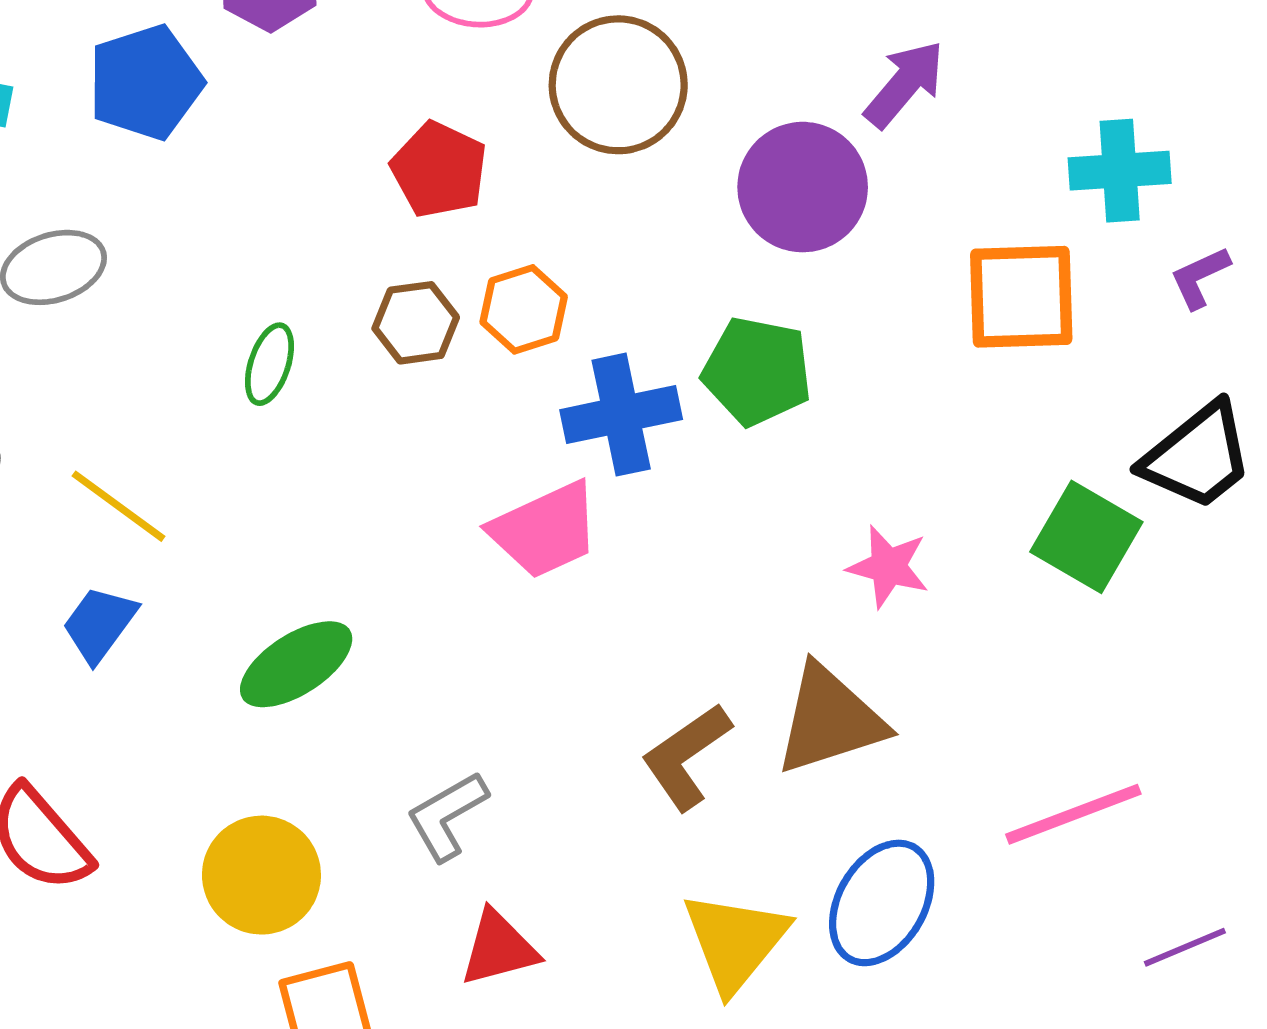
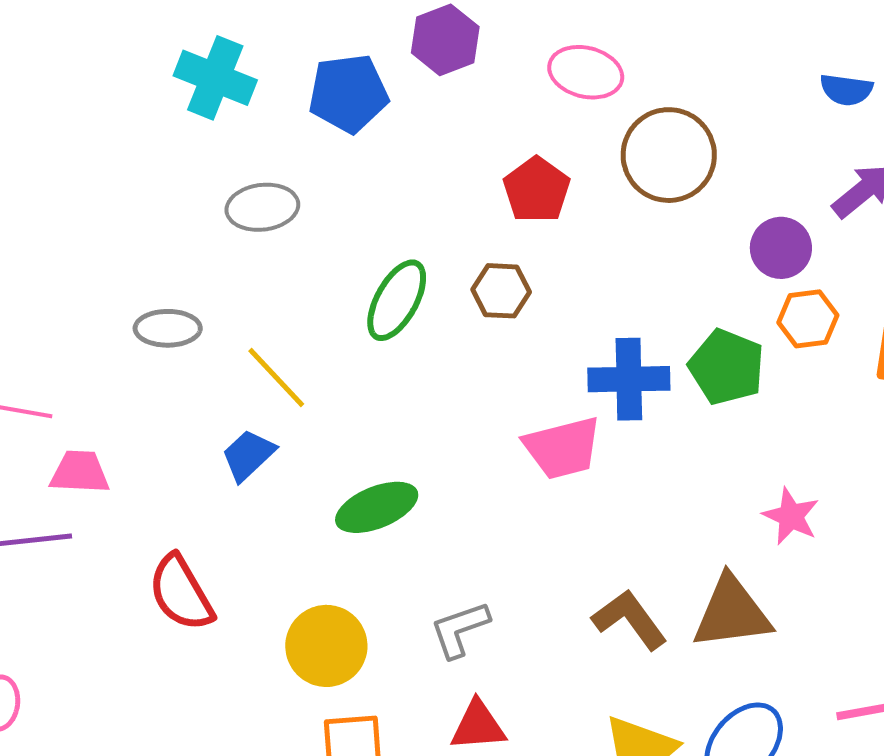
purple circle: (803, 187) -> (781, 248), size x0.7
orange hexagon: (524, 309) -> (808, 319), moved
green ellipse: (269, 364) -> (397, 300), size x1.5
brown L-shape: (686, 757) -> (630, 619), turned 78

